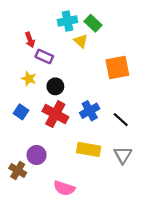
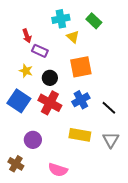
green rectangle: (93, 23) -> (94, 21), moved
orange square: (117, 68) -> (81, 67), moved
blue square: (21, 112) -> (19, 101), size x1.6
brown cross: (18, 170) -> (16, 164), moved

